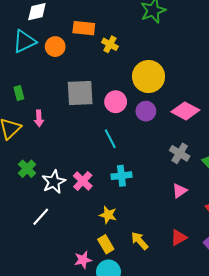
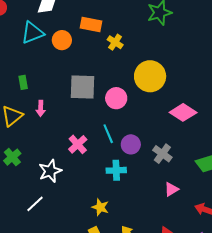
purple circle: (146, 111) -> (131, 144), moved
gray cross: (180, 153) -> (162, 154), moved
green cross: (27, 169) -> (12, 157), moved
pink cross: (83, 181) -> (78, 144), moved

